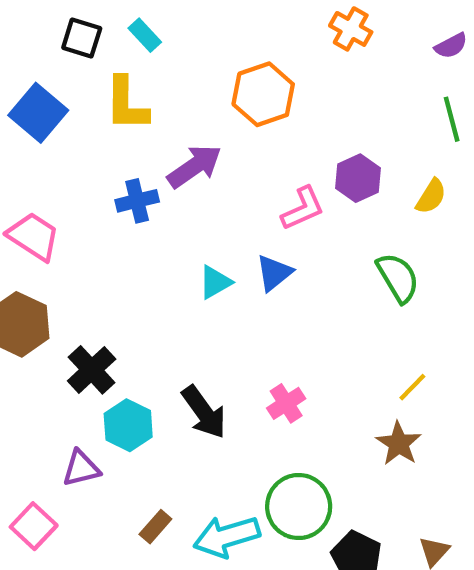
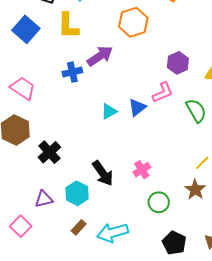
pink L-shape: (303, 208) -> (163, 92), moved
cyan hexagon: (128, 425) -> (77, 193), moved
green circle: (299, 507) -> (159, 202), moved, size x0.7

